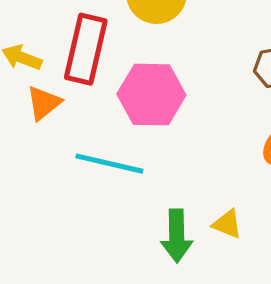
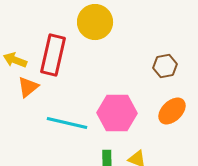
pink hexagon: (151, 95) -> (117, 113), moved

